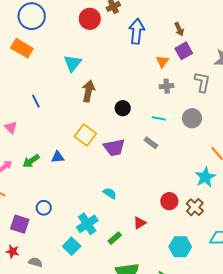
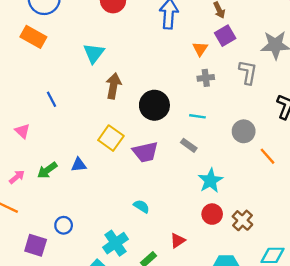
black circle: (123, 108) -> (154, 105), size x1.6
gray circle: (192, 118) -> (244, 131), moved
cyan star: (205, 177) -> (210, 181), moved

